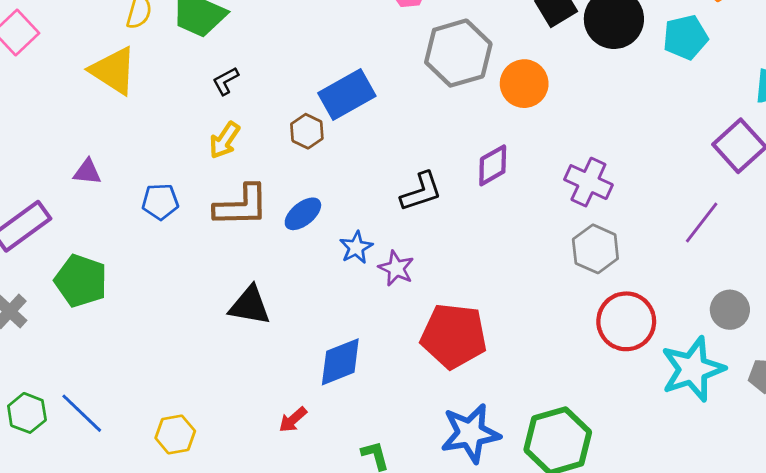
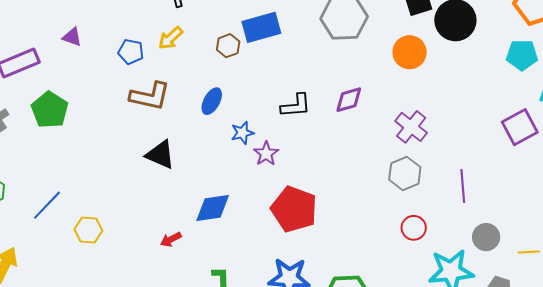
cyan pentagon: (685, 37) -> (522, 55), moved
orange circle: (524, 84) -> (410, 52), moved
blue pentagon: (160, 202) -> (131, 52), moved
brown L-shape: (241, 206) -> (150, 96), moved
blue ellipse: (303, 214) -> (212, 101), turned -36
purple line: (702, 223) -> (463, 186), moved, turned -56
red circle: (626, 321) -> (414, 228), size x0.6
blue line: (82, 413) -> (47, 205), moved, turned 76

